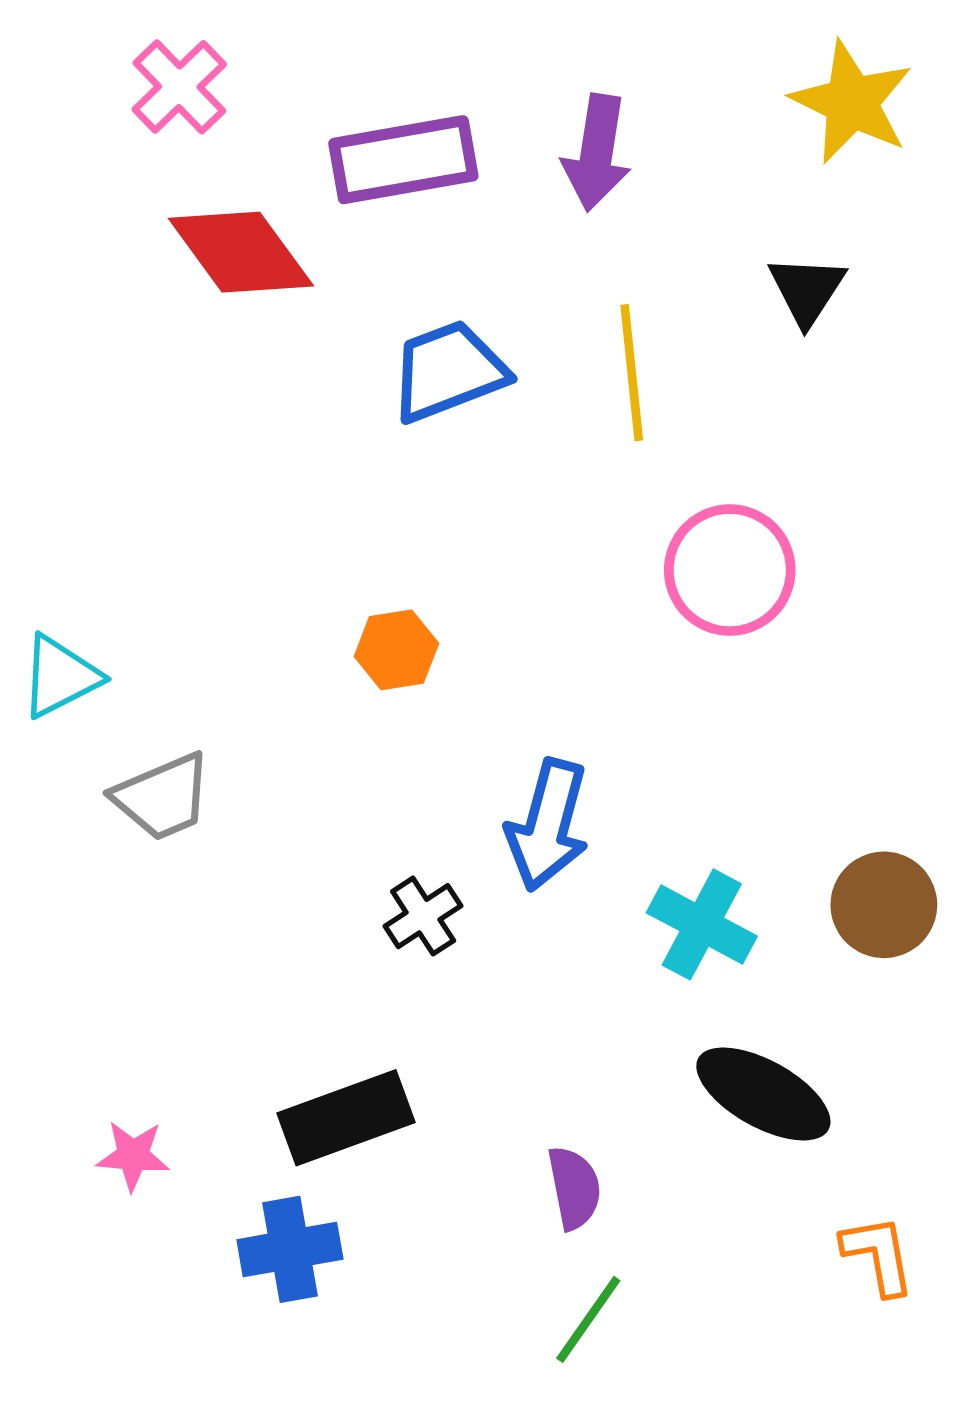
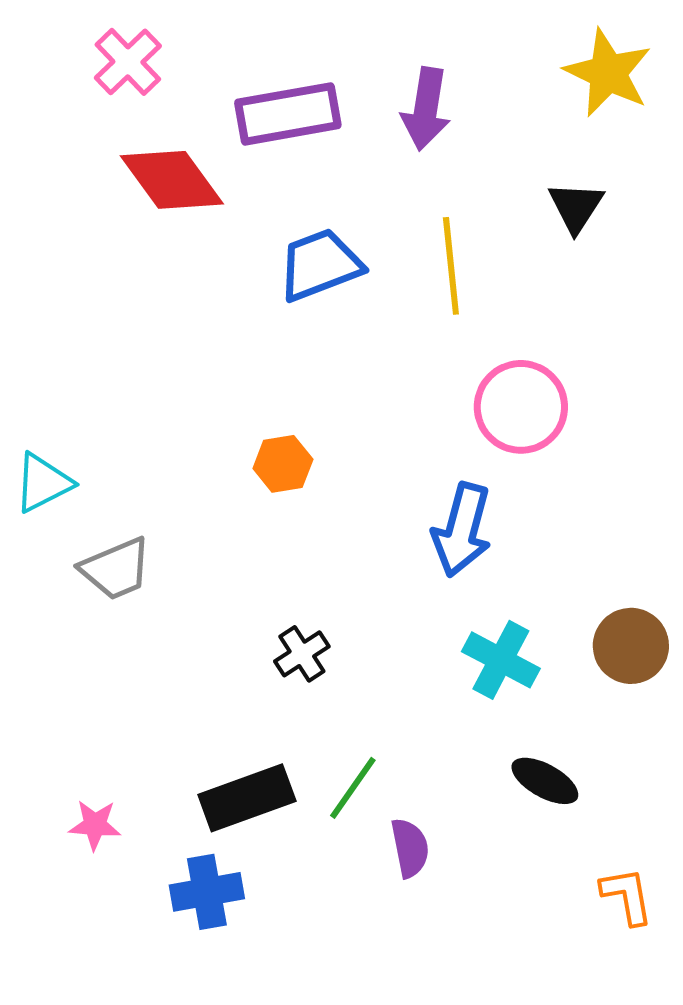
blue arrow: (548, 825) -> (462, 530), moved
black ellipse: (763, 1094) -> (545, 781), size x0.7
green line: (588, 1319) -> (353, 788), moved

